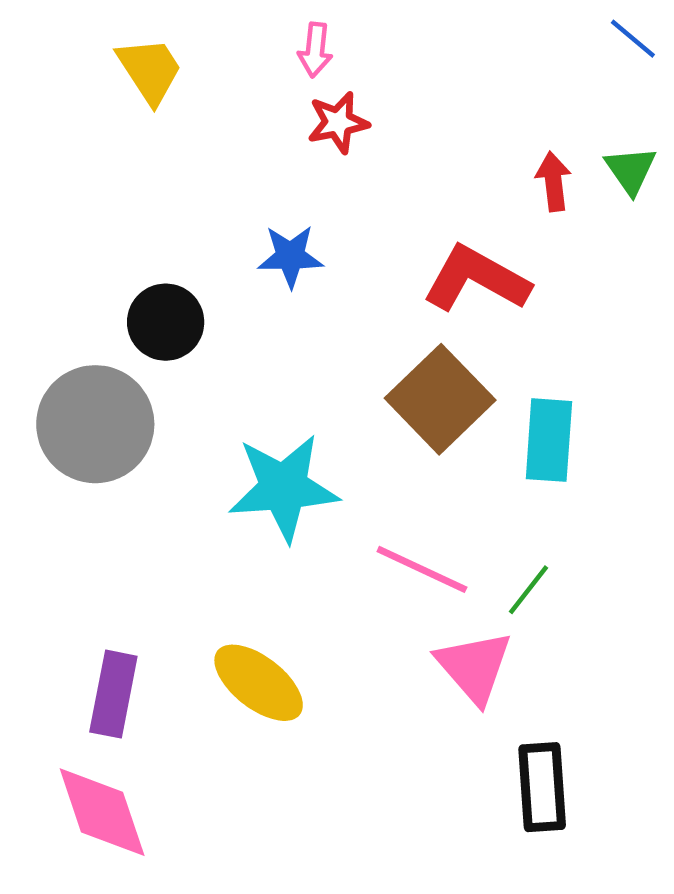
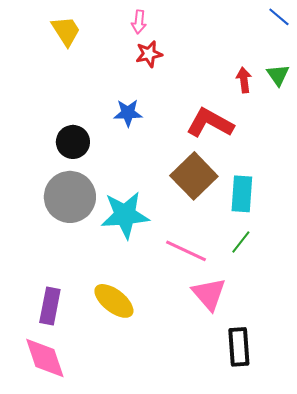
gray circle: (95, 424) -> (70, 197), moved
green line: (529, 590) -> (241, 242), moved

